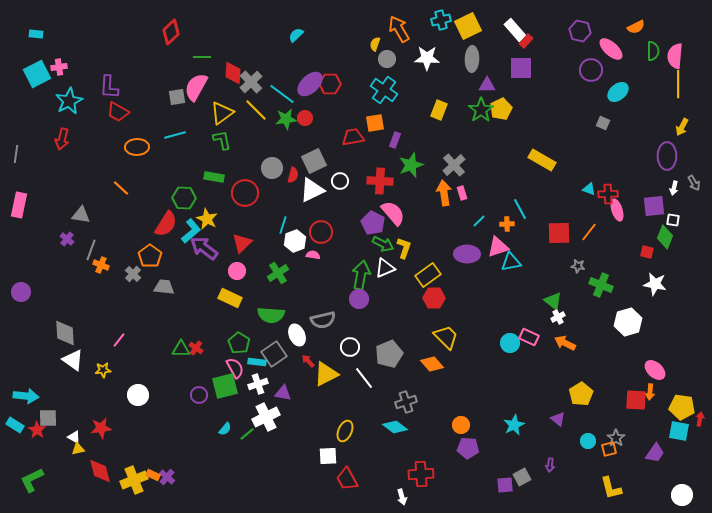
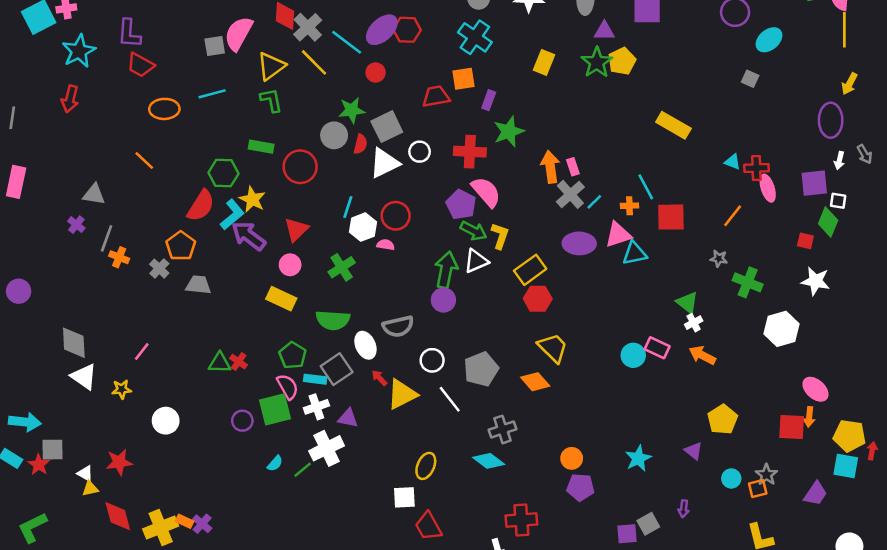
green star: (286, 119) -> (352, 110), moved
gray cross: (454, 165) -> (570, 194), moved
red square: (559, 233) -> (671, 217), moved

